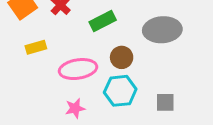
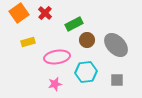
gray ellipse: (162, 30) -> (116, 45), moved, turned 50
brown circle: (122, 57) -> (87, 40), moved

